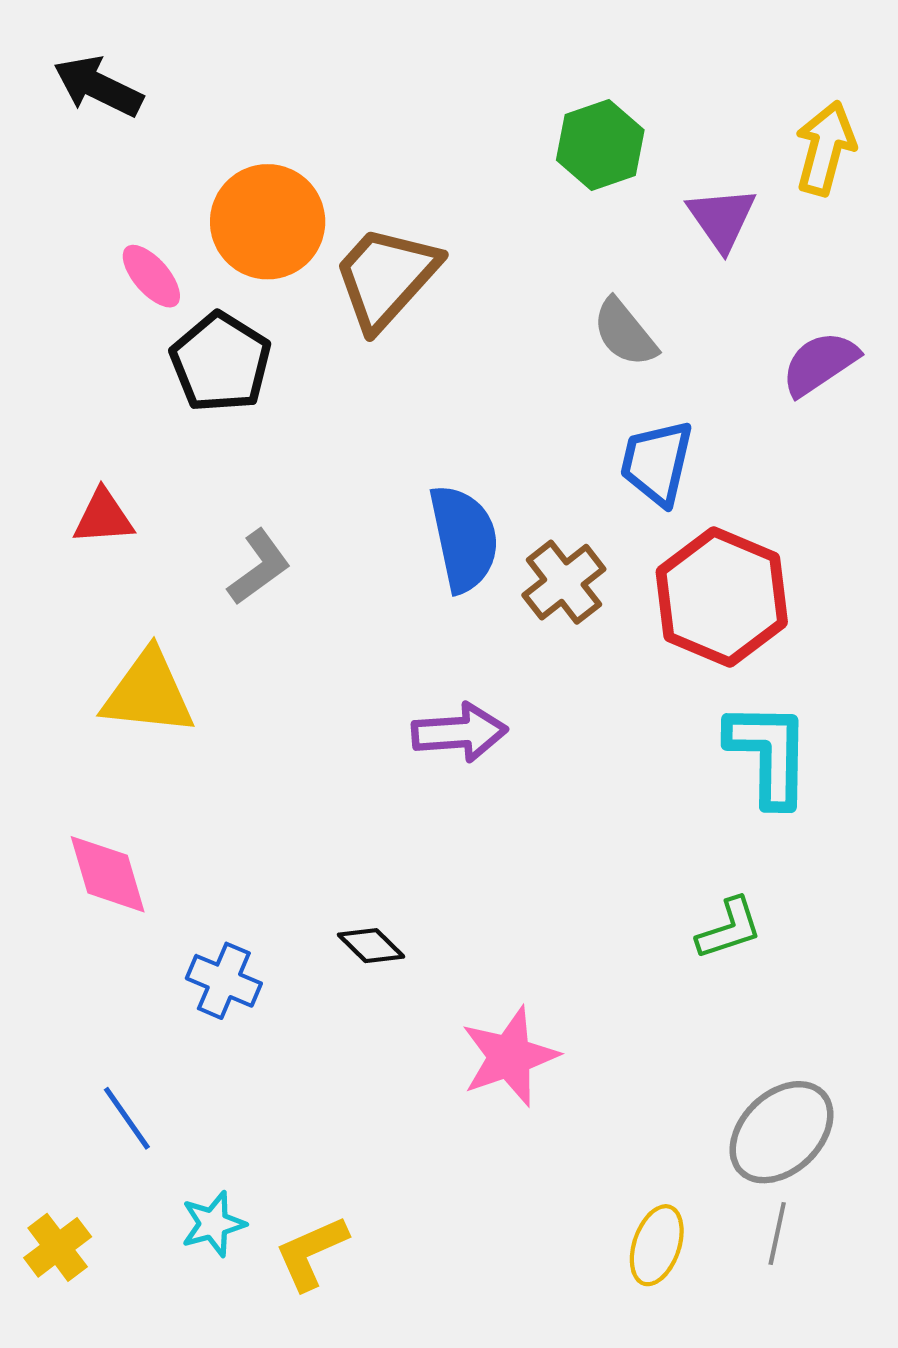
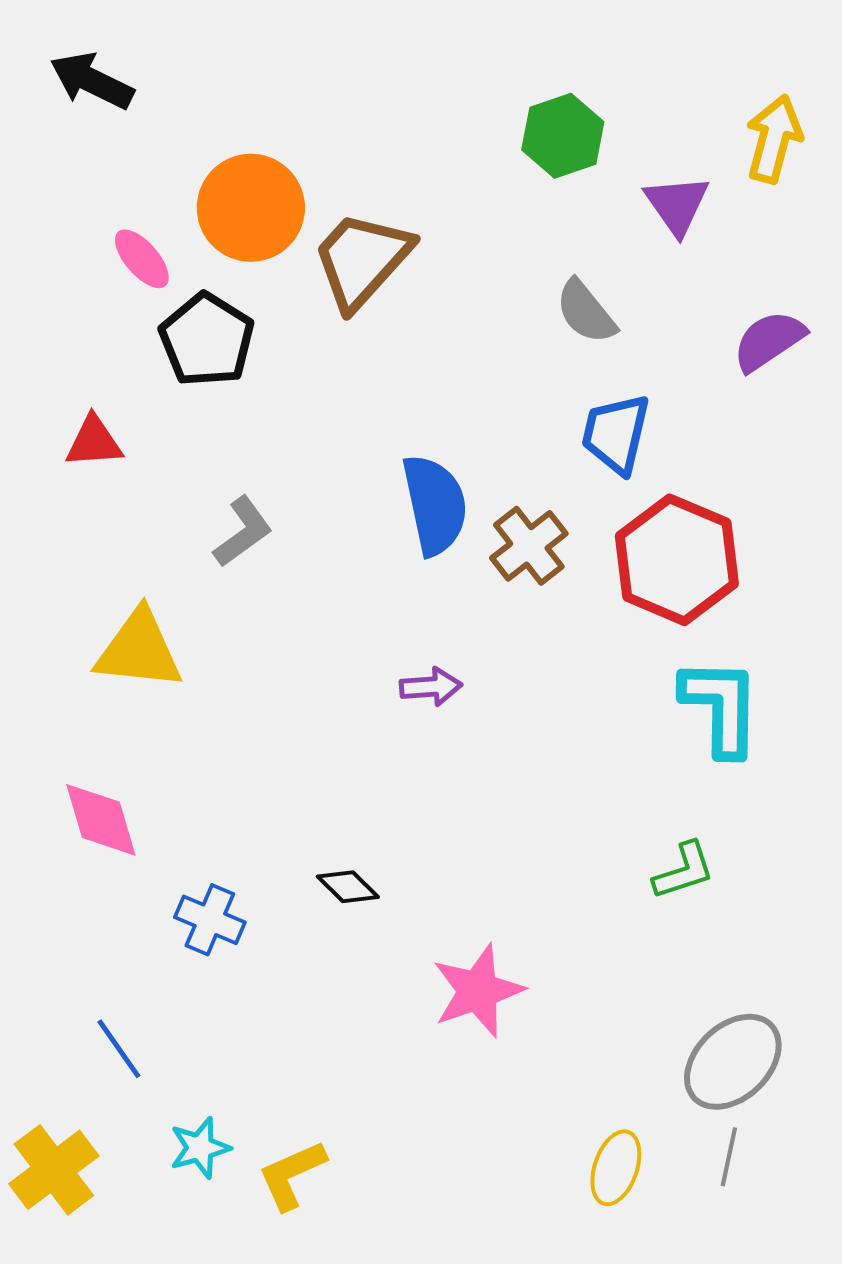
red triangle: (103, 517) -> (94, 442), moved
purple arrow: (459, 732) -> (431, 687), size x0.7
yellow cross: (58, 1247) -> (54, 1170), size x1.4

